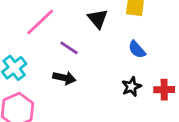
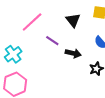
black arrow: (64, 78) -> (73, 53), moved

